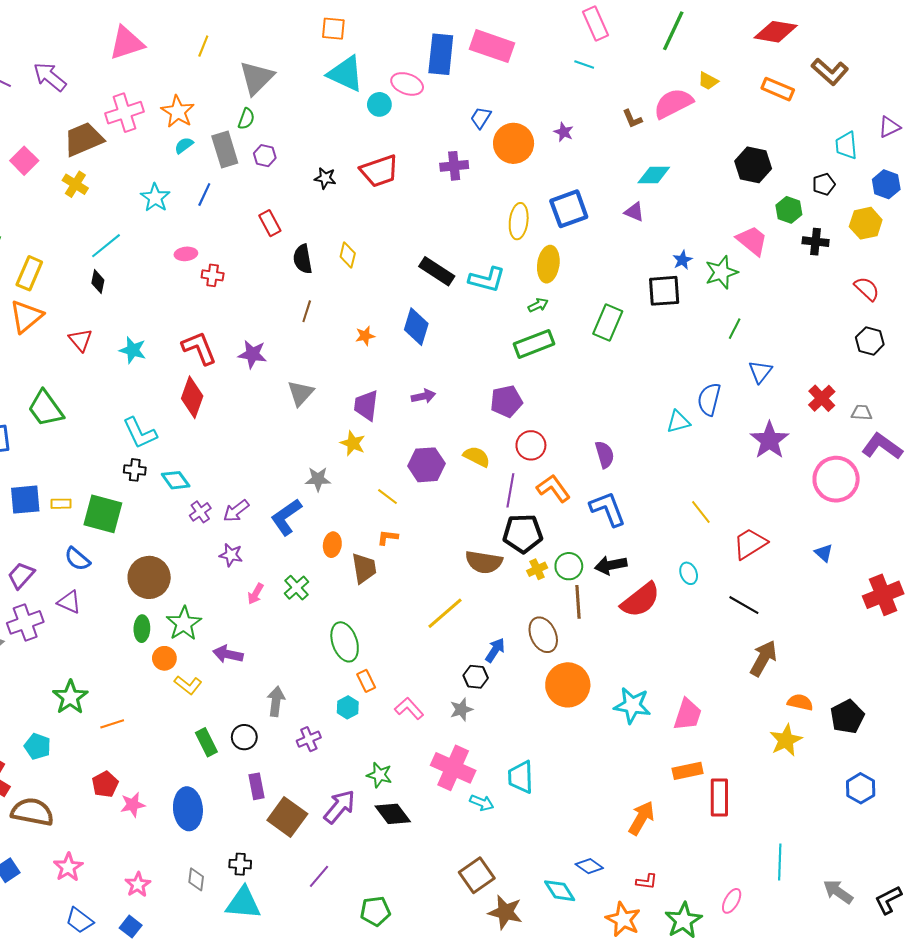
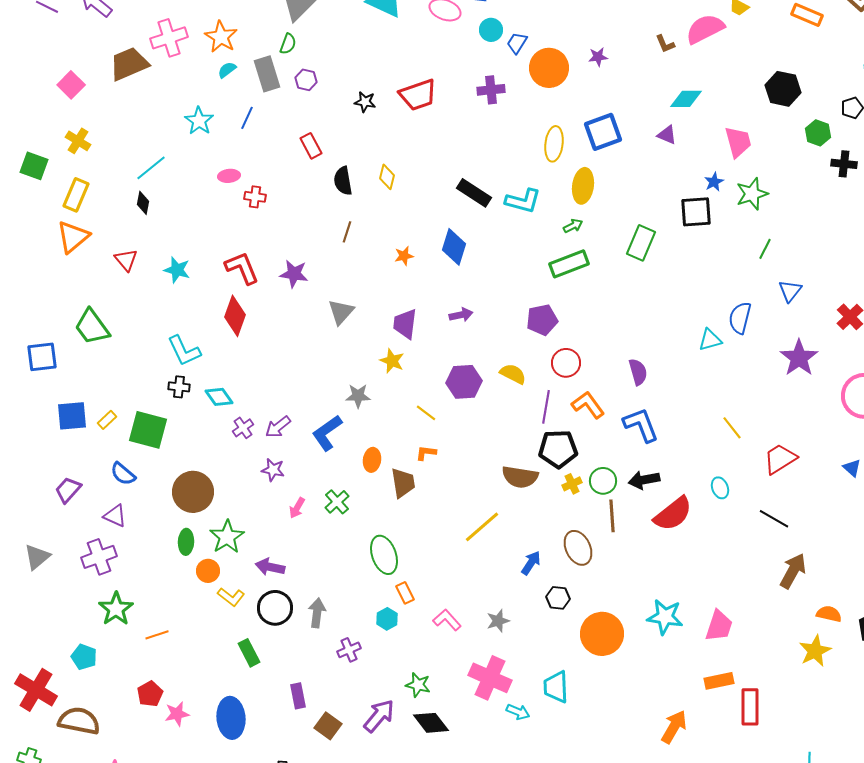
cyan circle: (379, 104) -> (491, 30), moved
purple star: (564, 132) -> (598, 57), turned -30
yellow cross: (75, 184) -> (78, 141), moved
pink trapezoid: (752, 241) -> (738, 142), moved, turned 36
yellow rectangle: (61, 504) -> (107, 420), turned -42
purple cross: (25, 622) -> (99, 557), moved
black hexagon: (476, 677) -> (558, 598), moved
orange circle: (568, 685) -> (602, 634), moved
black circle: (244, 737) -> (275, 608), moved, size x1.4
brown square: (287, 817) -> (328, 726), size x0.7

